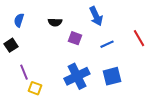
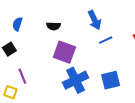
purple square: (75, 38) -> (64, 52), moved, size x1.6
blue line: (107, 44) -> (106, 40), moved
yellow square: (35, 88) -> (10, 92), moved

